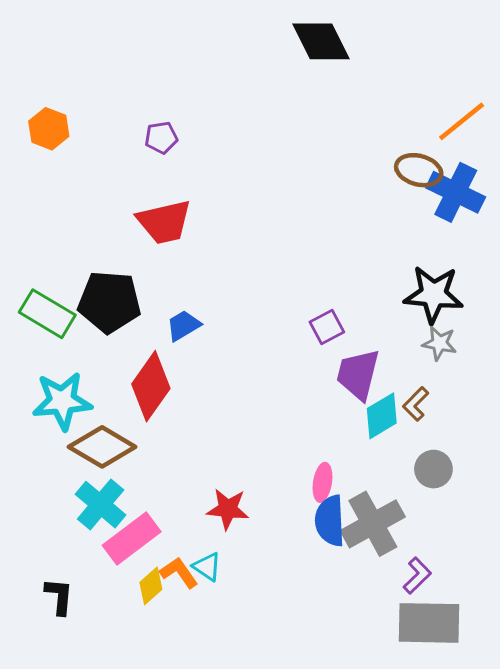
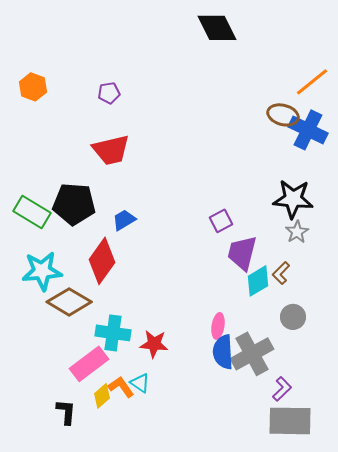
gray star: (439, 343) -> (297, 232), turned 30
cyan cross: (101, 505) -> (113, 333), moved, turned -32
black L-shape: (59, 596) -> (66, 412), moved

